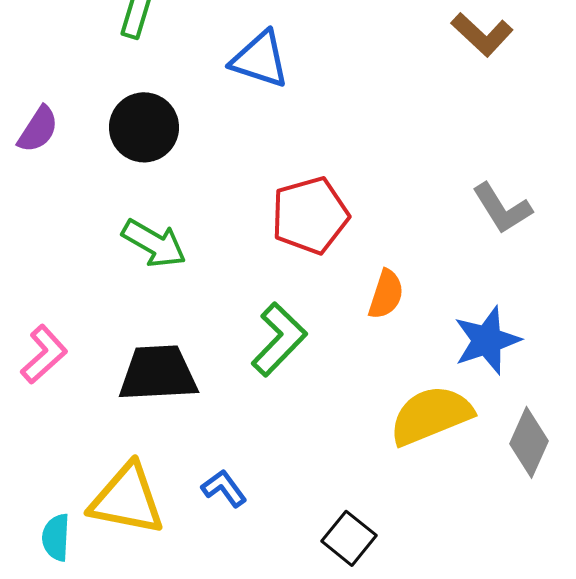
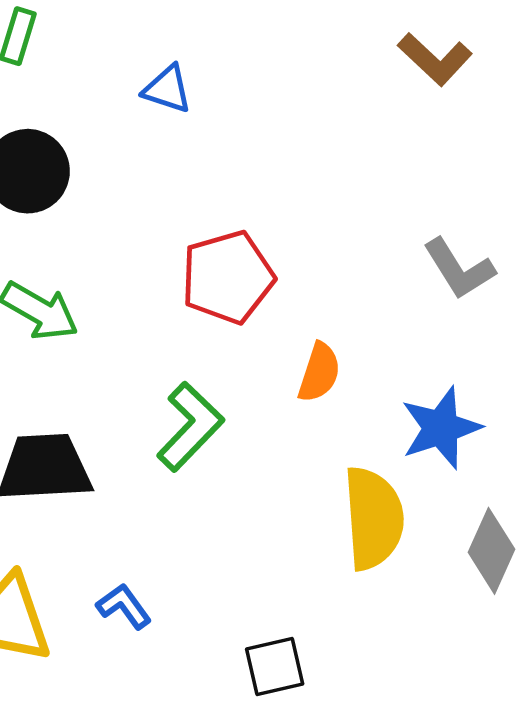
blue triangle: (260, 59) -> (167, 89), size x0.7
yellow semicircle: (431, 415) -> (373, 518), turned 108
black square: (349, 538) -> (275, 667), turned 38

